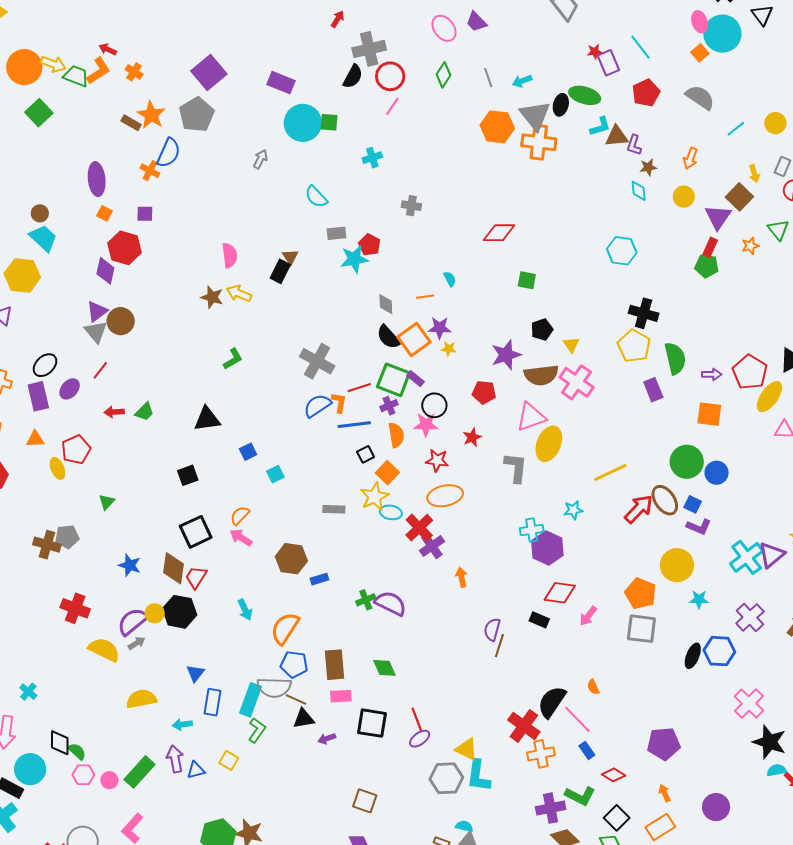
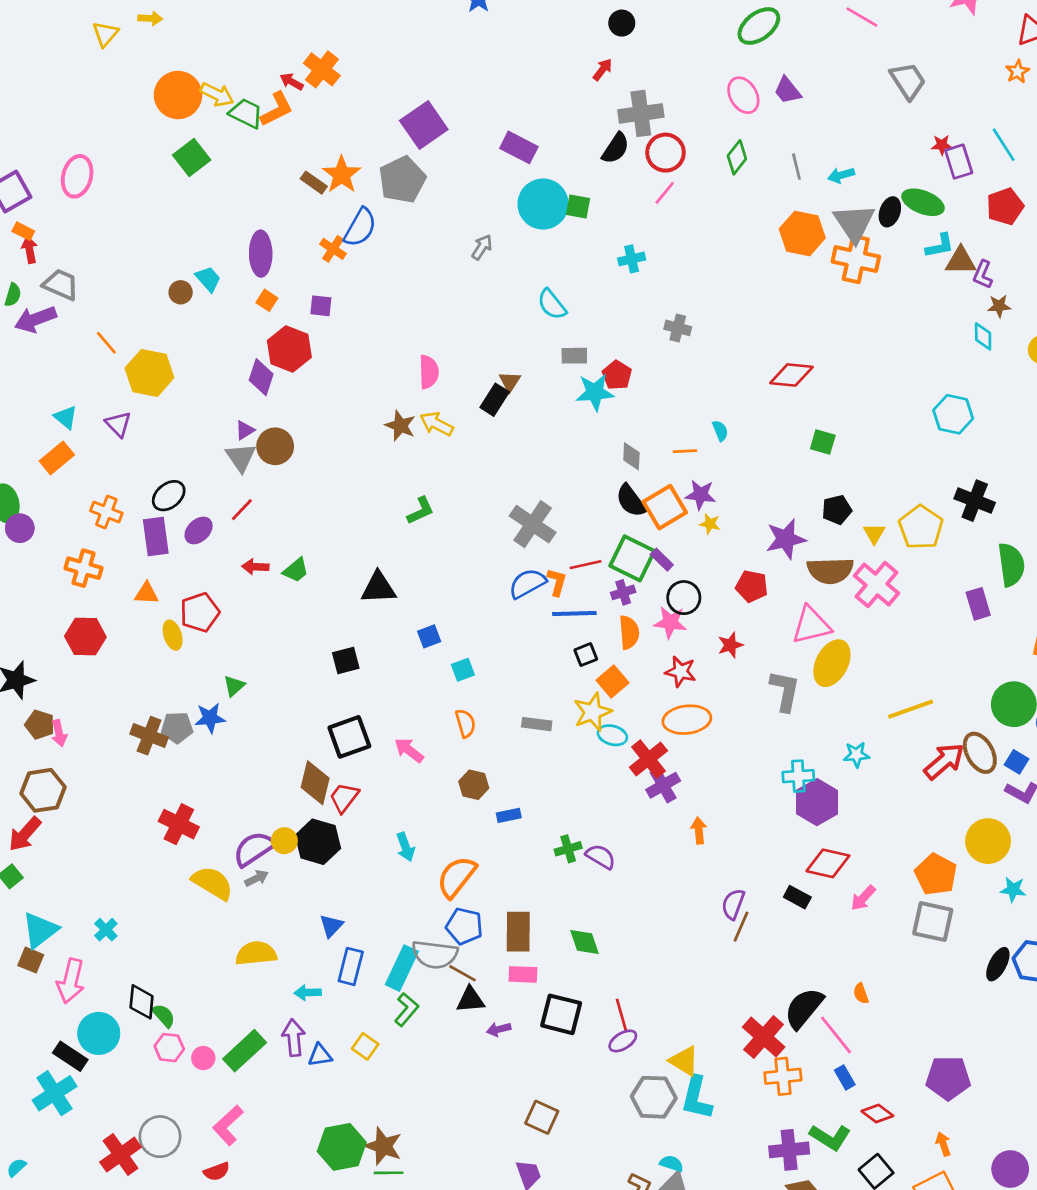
orange cross: (134, 72) -> (322, 69), moved, size x1.5
cyan trapezoid: (43, 238) -> (208, 279), moved, size x0.7
purple triangle: (97, 311) -> (245, 430), size x0.7
yellow pentagon: (634, 346) -> (921, 527), moved
orange semicircle: (240, 515) -> (465, 723), moved, turned 115
brown hexagon: (291, 559) -> (474, 785), size x0.7
blue star: (130, 565) -> (210, 718), moved, turned -30
purple semicircle: (391, 603) -> (601, 857), size x0.7

